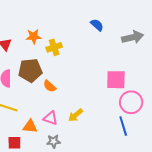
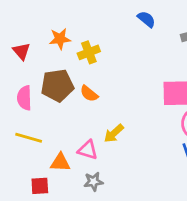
orange semicircle: (50, 86) -> (89, 94), moved
yellow arrow: (76, 115) -> (114, 133), moved

